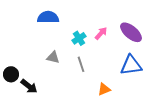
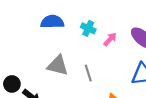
cyan cross: (79, 38) -> (88, 28), moved, turned -32
gray triangle: (53, 57) -> (58, 65), size x1.5

